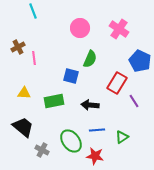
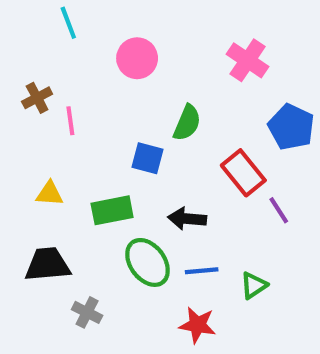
pink circle: (80, 28) -> (137, 58), moved
red rectangle: (117, 83) -> (243, 173), turned -70
black trapezoid: (23, 127) -> (47, 265), turned -45
green ellipse: (71, 141) -> (147, 262), moved

